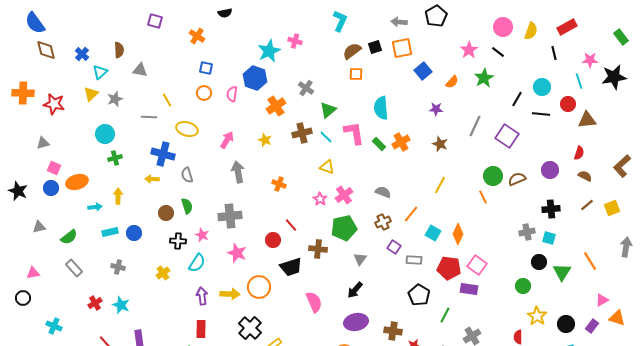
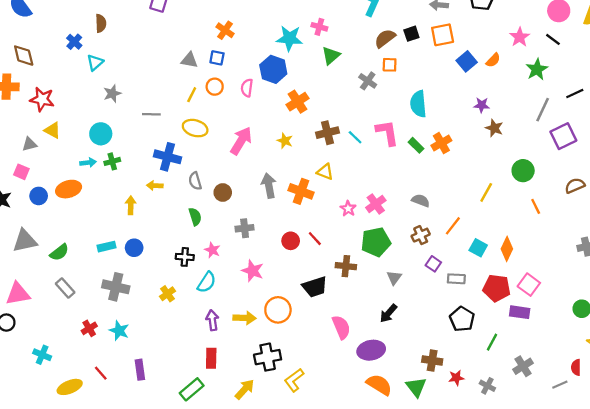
orange cross: (197, 36) -> (225, 30), moved
brown diamond: (46, 50) -> (24, 56), moved
brown semicircle: (119, 50) -> (101, 23), moved
cyan star: (269, 51) -> (289, 38), turned 30
gray triangle: (140, 70) -> (189, 60), moved
orange semicircle: (452, 82) -> (493, 60), moved
gray cross: (306, 88) -> (368, 81), moved
yellow triangle: (91, 94) -> (52, 130), moved, turned -49
black line: (517, 99) -> (575, 94), turned 35
yellow line: (167, 100) -> (192, 95), moved, turned 56
green triangle: (328, 110) -> (331, 56), moved
gray line: (475, 126) -> (543, 110), moved
purple square: (507, 136) -> (563, 136), turned 30
pink arrow: (227, 140) -> (241, 141), size x1.4
brown star: (440, 144) -> (494, 128), moved
yellow triangle: (327, 167) -> (325, 172), moved
pink square: (54, 168) -> (21, 172), moved
gray arrow: (238, 172) -> (269, 186), moved
green circle: (493, 176) -> (523, 171), moved
orange cross: (279, 184) -> (301, 191), size x1.5
yellow arrow: (118, 196) -> (131, 205), moved
cyan arrow: (95, 207) -> (88, 163), moved
brown circle: (166, 213) -> (223, 192), moved
gray cross: (230, 216) -> (245, 228), size x0.7
gray triangle: (39, 227) -> (25, 241), size x1.6
red circle: (273, 240) -> (291, 241), moved
gray cross: (118, 267) -> (116, 287), size x1.6
pink triangle: (33, 273) -> (18, 294), size x1.6
purple ellipse: (356, 322) -> (371, 350), moved
black cross: (250, 328) -> (268, 357), turned 35

